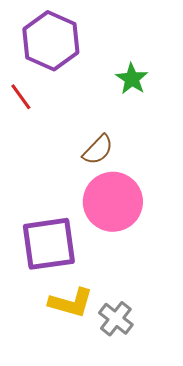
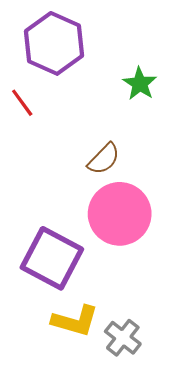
purple square: (49, 244) -> (52, 258), turned 36

